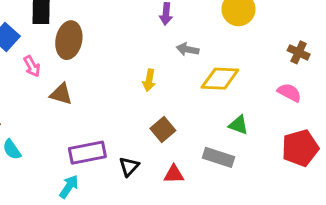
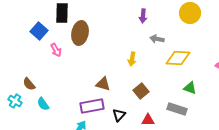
brown triangle: (61, 94) -> (103, 84), moved

